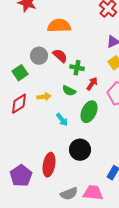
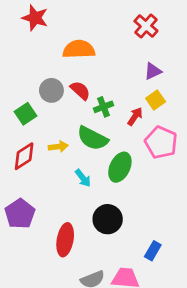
green cross: (77, 68) -> (104, 107), turned -32
red arrow: (92, 84) -> (135, 116), moved
green semicircle: (69, 91) -> (93, 138), size x1.6
purple pentagon: (21, 176) -> (20, 214), moved

